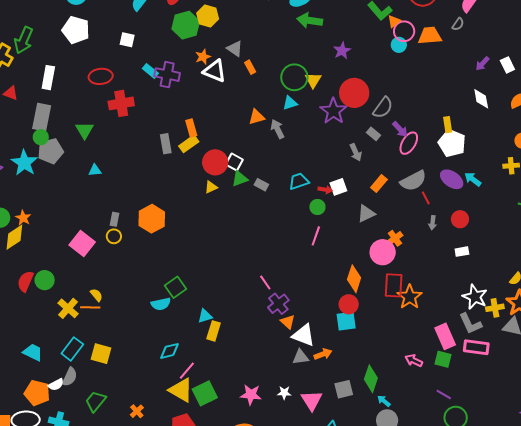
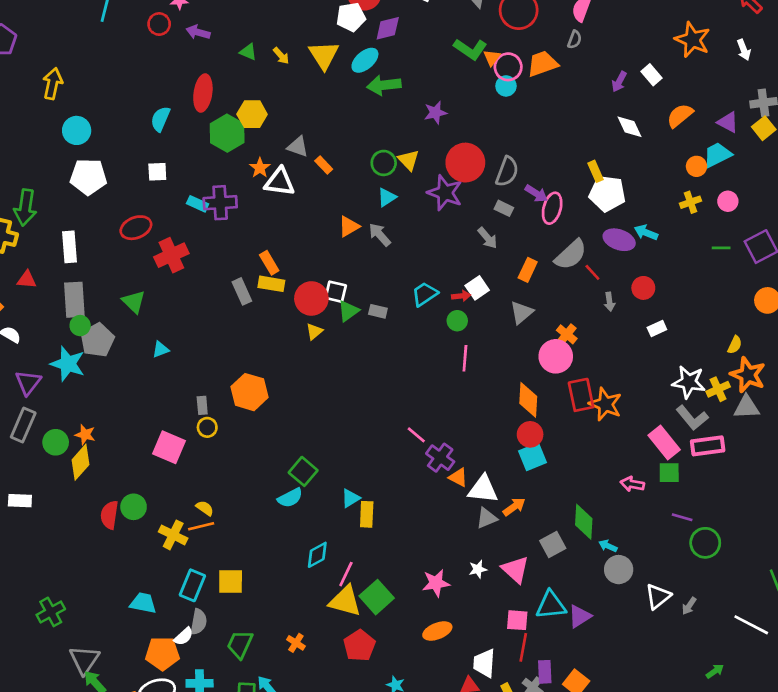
purple star: (342, 51) -> (435, 113), turned 30
green circle: (294, 77) -> (384, 163), size x0.7
yellow rectangle: (189, 144) -> (271, 284), turned 60

